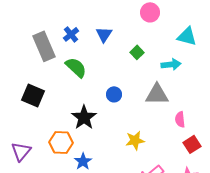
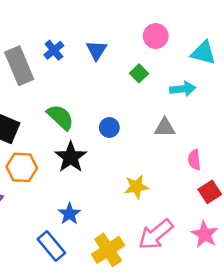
pink circle: (150, 12) -> (156, 36), moved
green semicircle: (76, 67) -> (60, 117), moved
gray triangle: (157, 94) -> (165, 128), size x0.7
orange hexagon: (61, 142) -> (22, 167), moved

